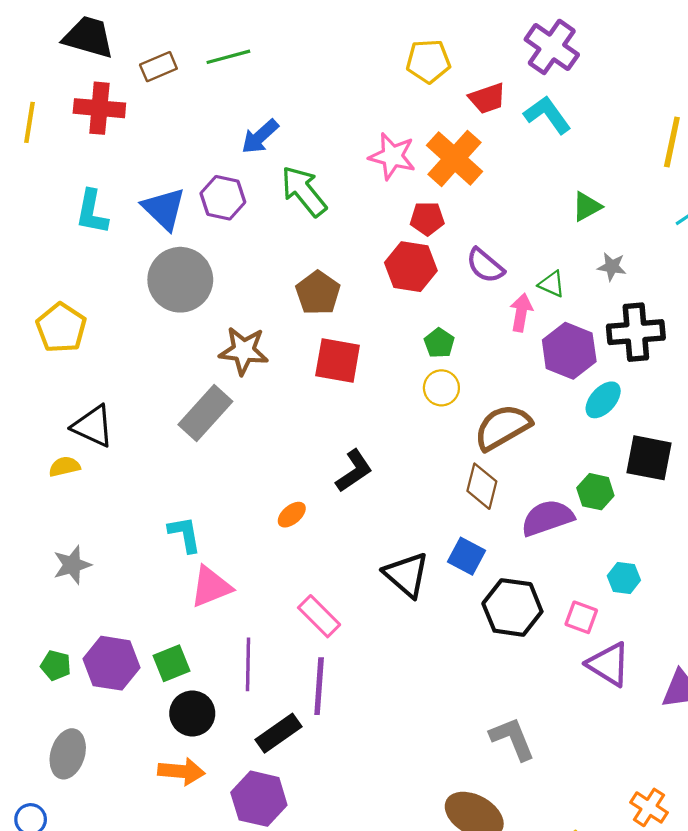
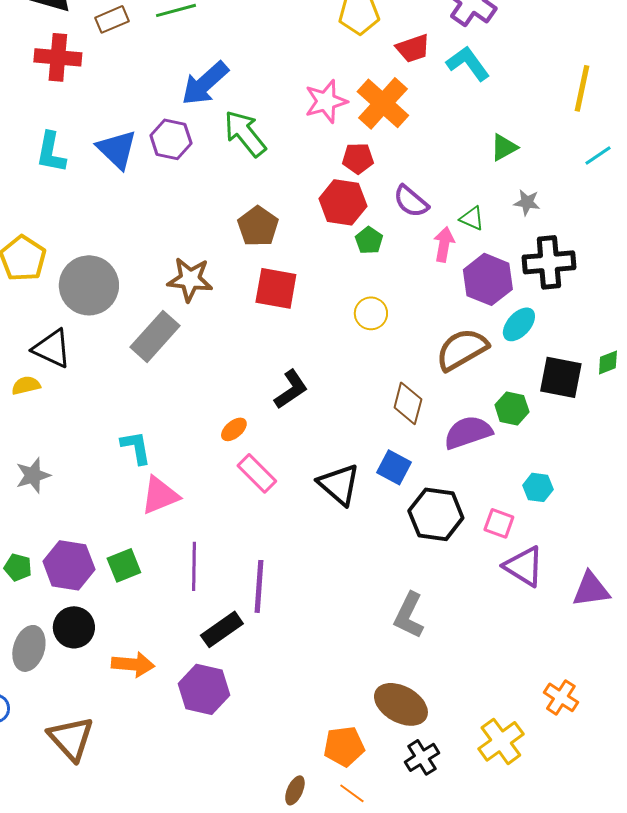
blue arrow: (260, 137) -> (205, 83), size x1.4
pink star: (392, 156) -> (326, 101), turned -30
gray circle: (180, 280) -> (89, 285), moved
green pentagon: (439, 343) -> (369, 240), moved
brown semicircle: (503, 427) -> (462, 349), moved
pink rectangle: (319, 616) -> (257, 473), moved
black circle: (192, 713) -> (74, 627), moved
gray L-shape: (512, 739) -> (409, 615), moved, turned -132

